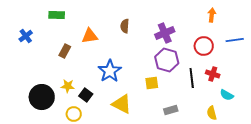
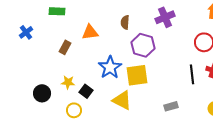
purple cross: (165, 33) -> (165, 17), moved
purple hexagon: (167, 60) -> (143, 45), moved
yellow square: (152, 83) -> (137, 75), moved, size x1.6
black circle: (42, 97) -> (42, 93), size x0.7

